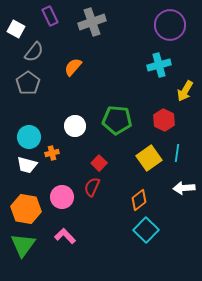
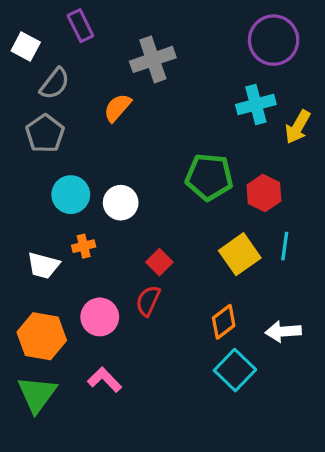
gray cross: (92, 22) -> (153, 59), moved
yellow arrow: (185, 91) -> (298, 127), moved
green pentagon: (117, 120) -> (209, 177), moved
cyan circle: (29, 137) -> (71, 195), moved
white arrow: (184, 188) -> (283, 331), moved

